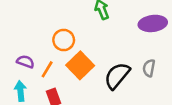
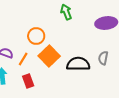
black semicircle: (117, 76) -> (78, 64), turned 50

